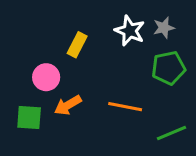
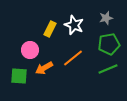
white star: (130, 31) -> (74, 25), moved
orange line: (125, 107) -> (73, 58), moved, turned -50
green line: (172, 133) -> (108, 69), moved

